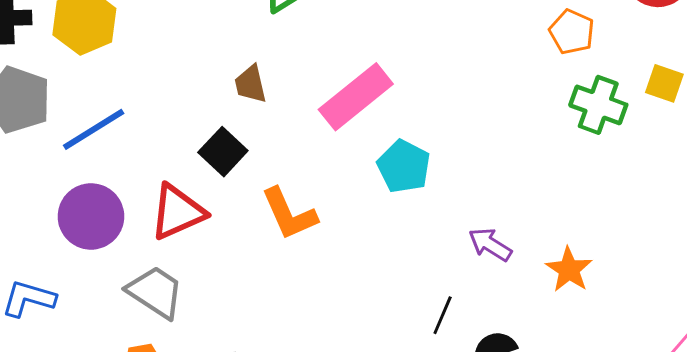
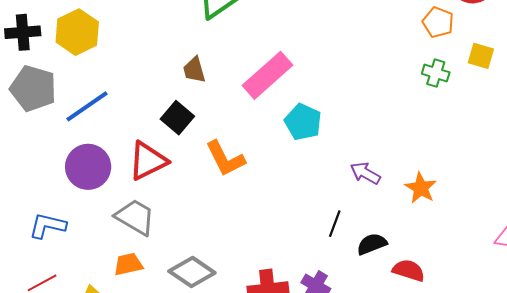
orange pentagon: (572, 32) -> (438, 22), moved
green cross: (598, 105) -> (436, 73), size x0.7

